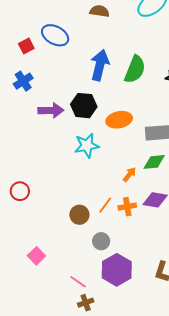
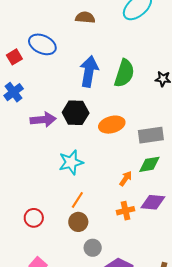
cyan star: (87, 146) -> (71, 162), moved
red circle: (20, 191) -> (34, 218), moved
orange line: (105, 205) -> (77, 200), moved
gray circle: (101, 241) -> (93, 248), moved

